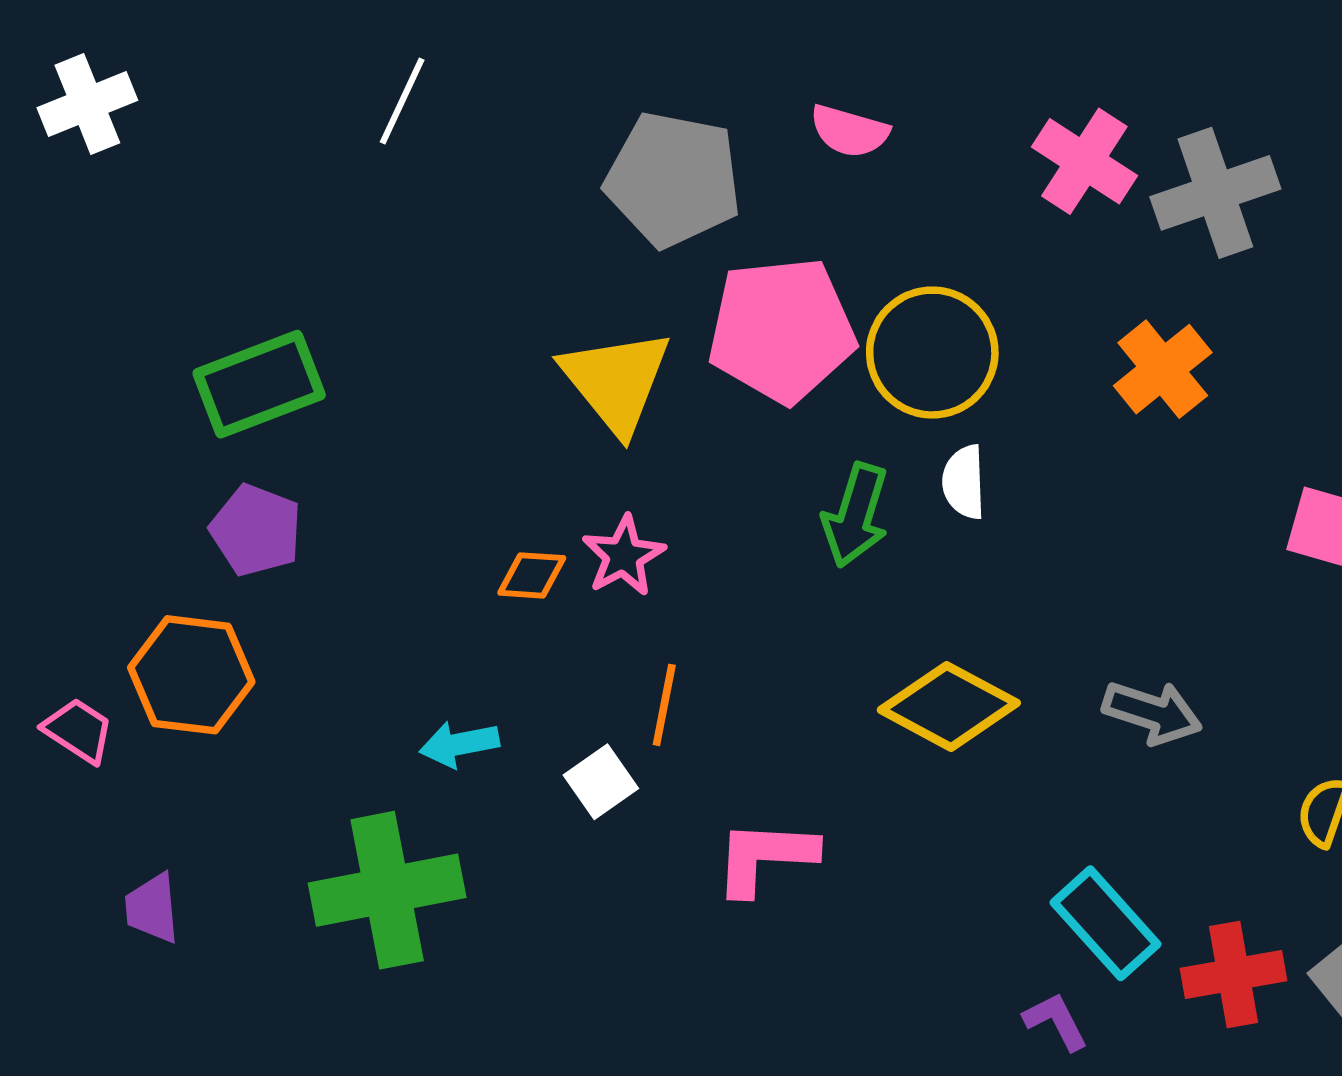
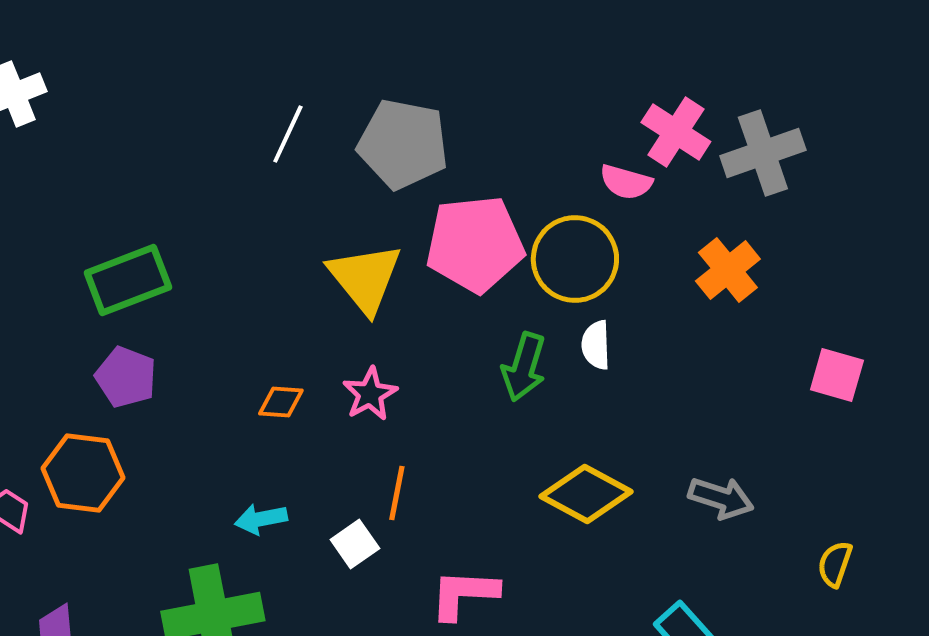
white line: (402, 101) -> (288, 134), moved
pink semicircle: (849, 131) -> (626, 182), moved
orange diamond: (532, 575) -> (281, 402), moved

